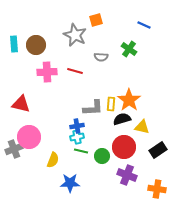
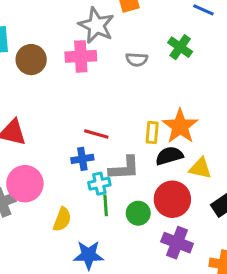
brown circle: (36, 45) -> (31, 60), moved
red line: (75, 71) -> (96, 134), moved
pink cross: (47, 72) -> (81, 56), moved
gray L-shape: (93, 108) -> (124, 168), moved
blue cross: (77, 126) -> (82, 159), moved
green line: (81, 151) -> (106, 205), turned 72

